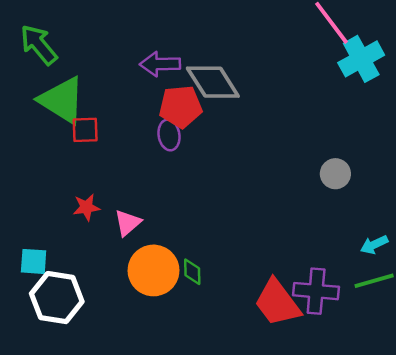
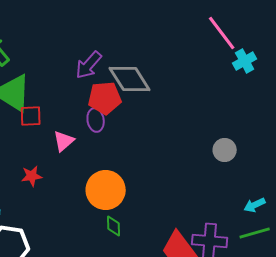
cyan cross: (361, 59) -> (245, 61), size x0.7
purple arrow: (160, 64) -> (89, 65), turned -48
pink triangle: (128, 223) -> (64, 141), moved
orange circle: (154, 270) -> (106, 190), moved

